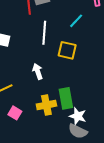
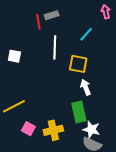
white arrow: (38, 71) -> (86, 87), moved
yellow cross: (46, 105) -> (53, 130), moved

